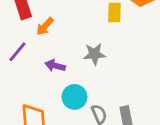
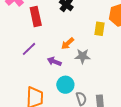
orange arrow: (45, 26) -> (68, 43), moved

